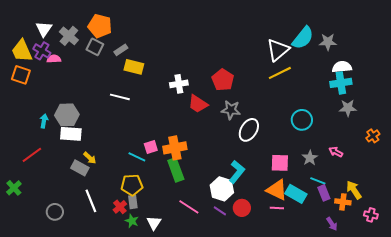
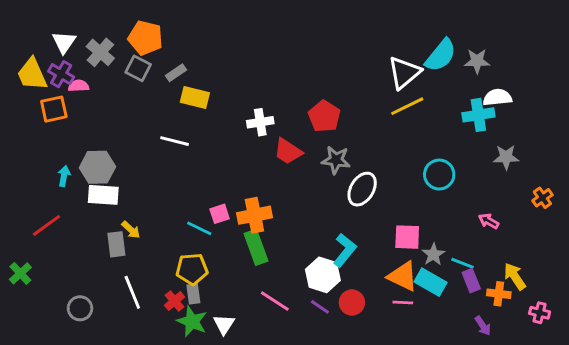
orange square: (21, 75) -> (54, 109), moved, turned -30
cyan cross: (341, 83) -> (478, 115), moved
gray star: (310, 158) -> (433, 255), moved
gray rectangle: (80, 168) -> (116, 244), turned 54
green star: (132, 221) -> (192, 321), size x1.5

